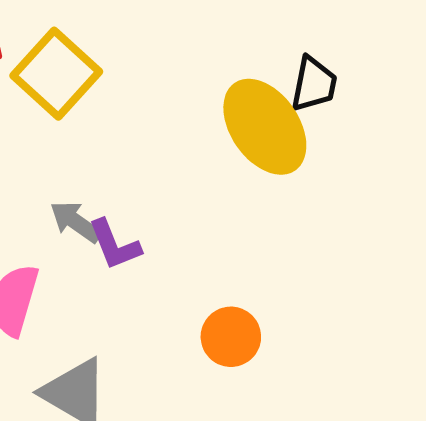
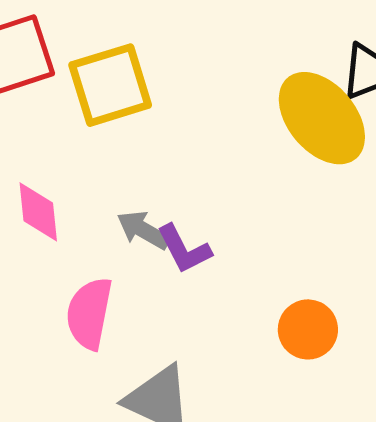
yellow square: (56, 74) -> (110, 85), turned 36

